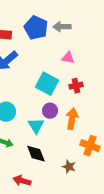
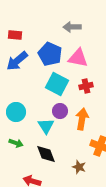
blue pentagon: (36, 28) -> (50, 54), moved
pink triangle: (68, 58) -> (78, 58), size x1.5

